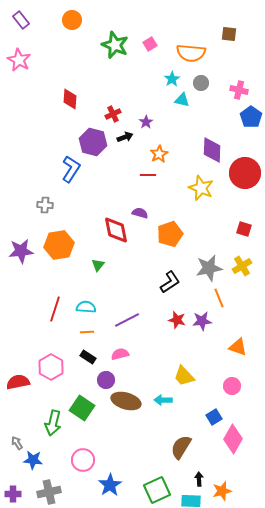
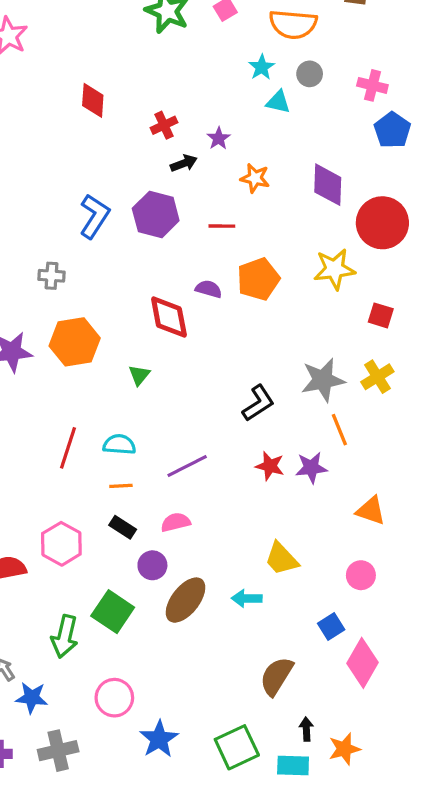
purple hexagon: (93, 142) -> (156, 215), moved
orange star: (159, 154) -> (255, 178), moved, turned -30
yellow star: (201, 188) -> (334, 269), moved, turned -30
orange pentagon: (170, 234) -> (258, 279), moved
brown ellipse: (126, 401) -> (185, 600), turned -68

